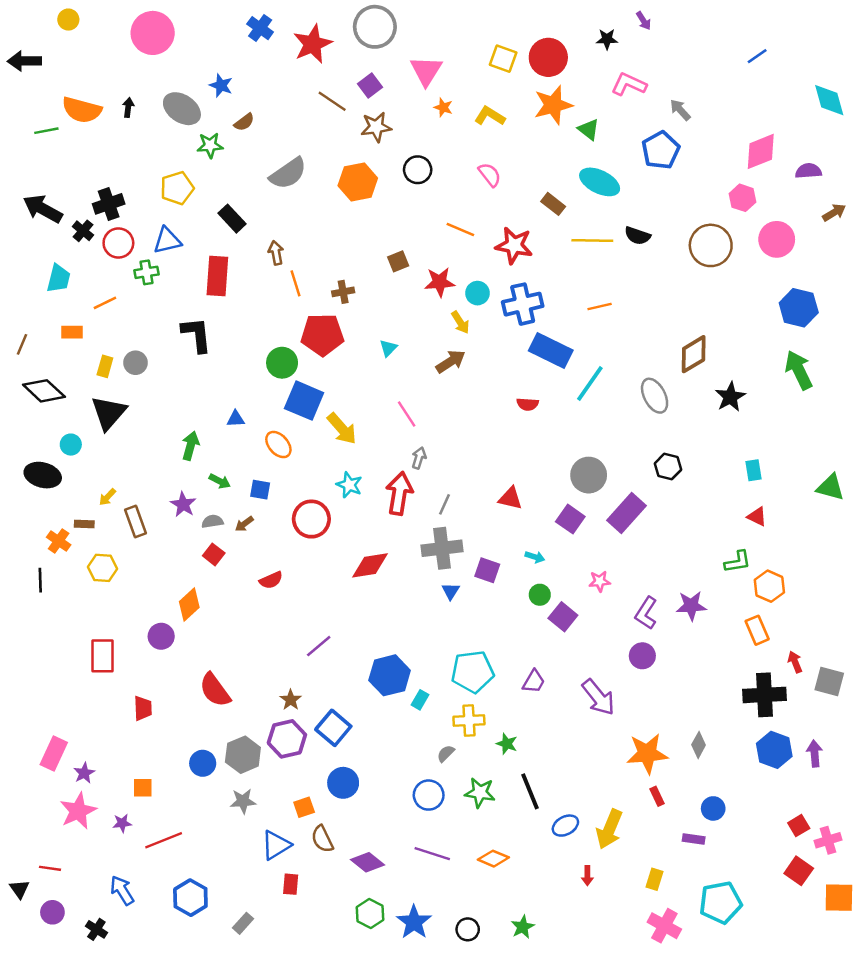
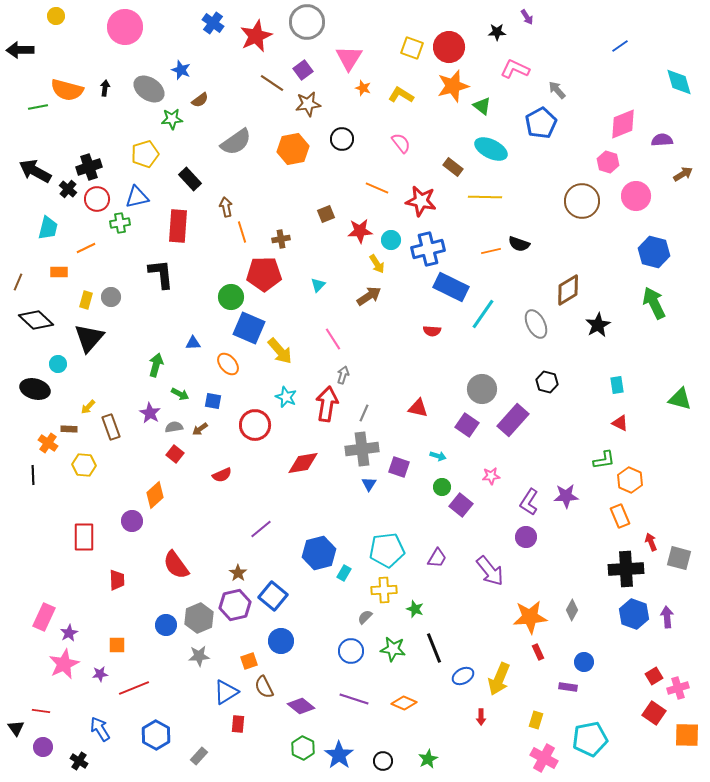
black semicircle: (637, 236) -> (519, 244), moved

